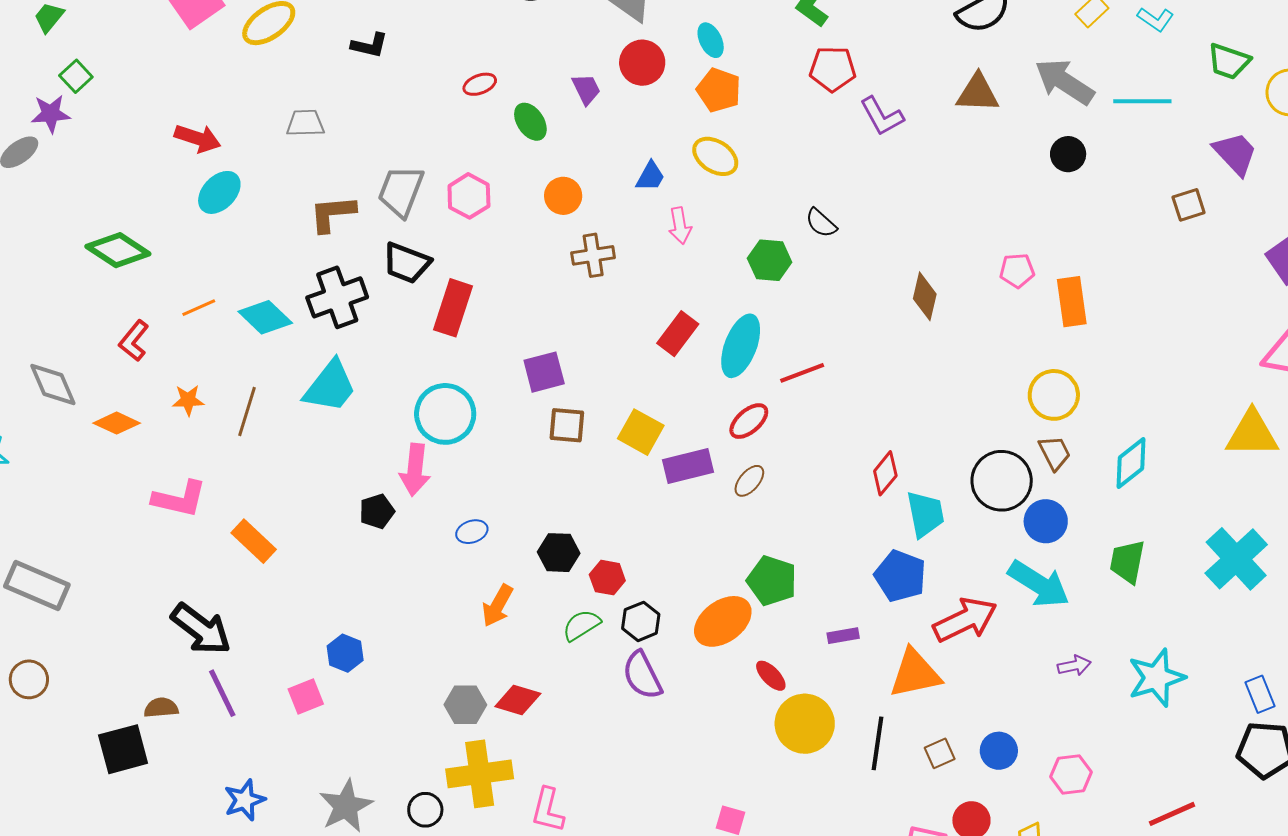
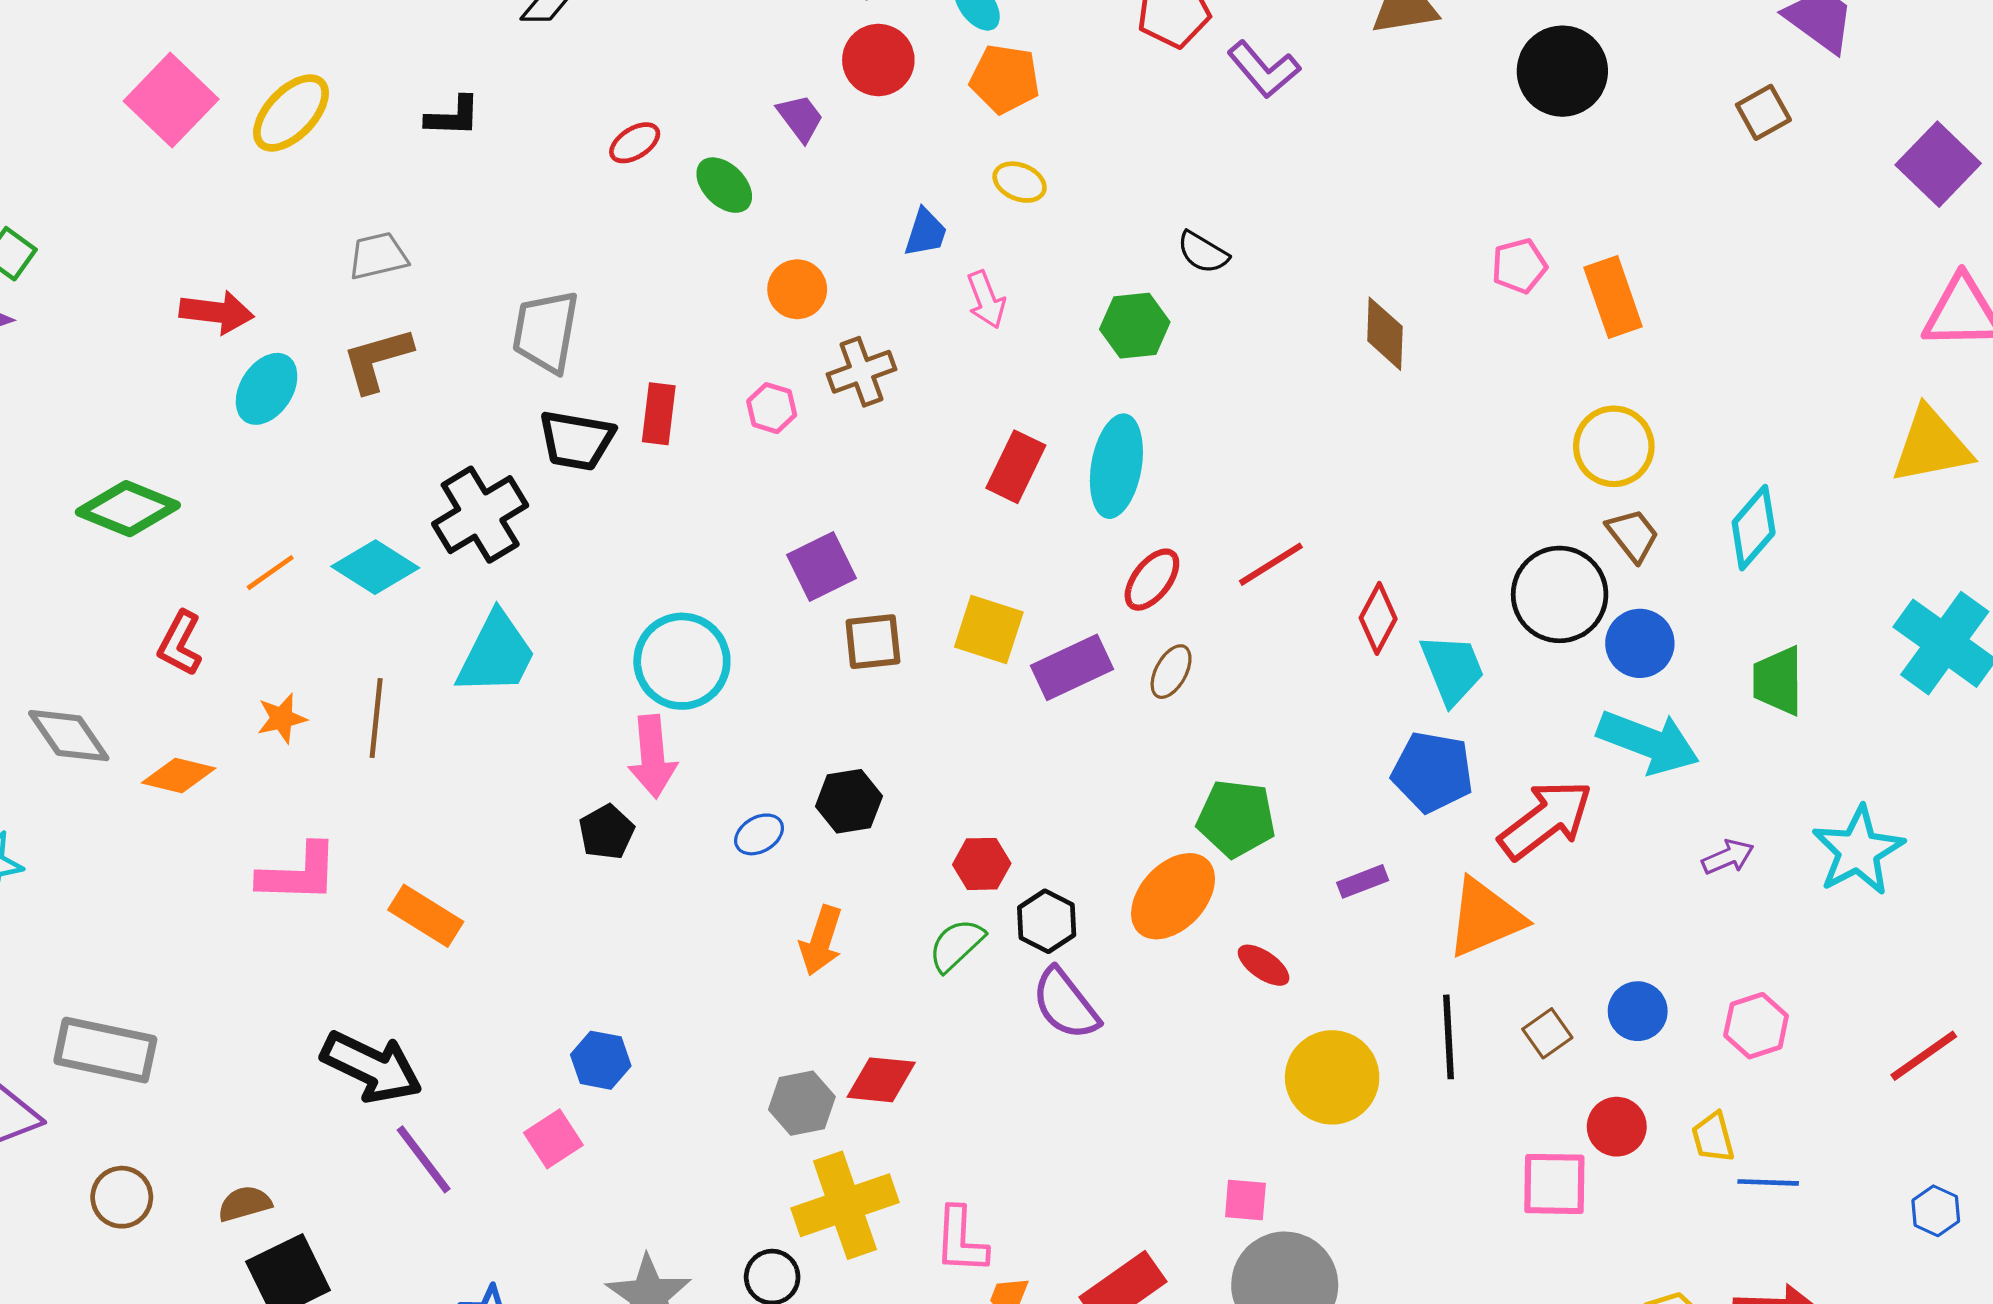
black circle: (1068, 154) -> (1562, 71), size x1.6
yellow ellipse: (715, 156) -> (1020, 182), size x0.7
pink hexagon: (469, 196) -> (772, 408), moved, size x0.7
brown L-shape: (332, 214) -> (377, 360), moved
red rectangle: (453, 308) -> (659, 414), moved, size x0.7
red line: (802, 373) -> (1271, 564), moved
black hexagon: (559, 553) -> (849, 801), moved
brown semicircle: (161, 708) -> (245, 1204), moved
yellow circle: (805, 724) -> (1332, 1077), moved

